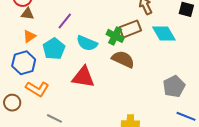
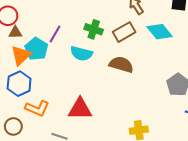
orange triangle: (29, 36) -> (21, 55), size x1.5
green cross: (115, 36) -> (94, 29), moved
cyan pentagon: (54, 49) -> (36, 49), moved
red triangle: (83, 77) -> (80, 109), moved

